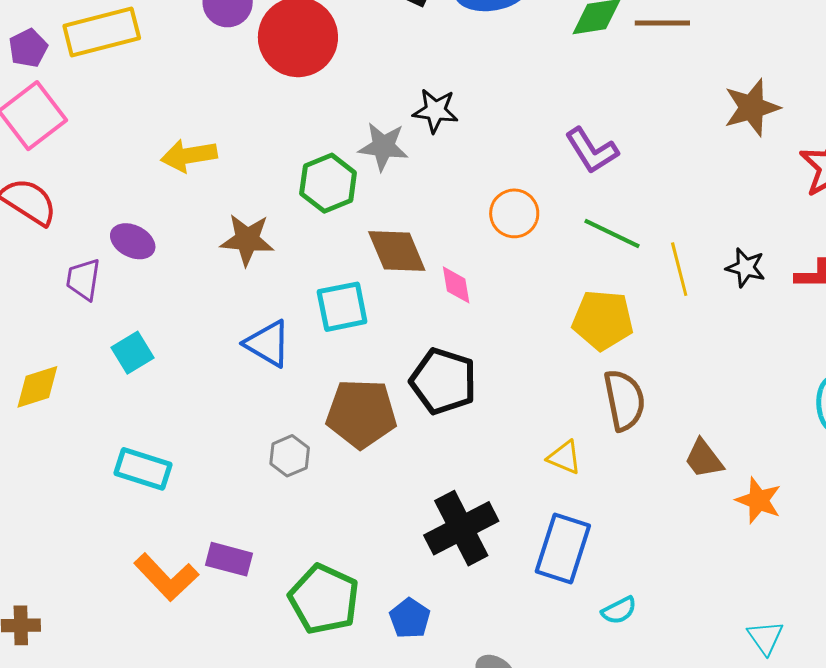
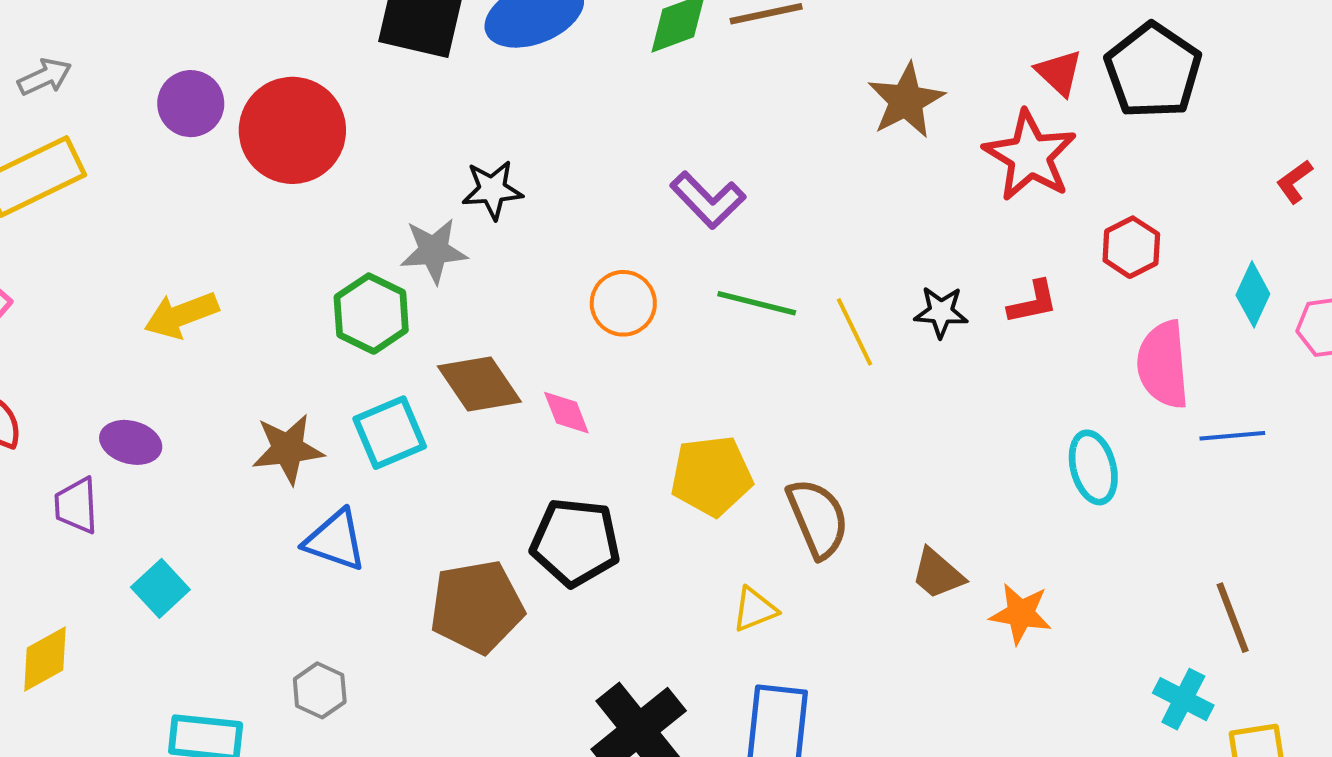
brown star: (247, 240) -> (288, 449), moved
cyan square: (342, 307) -> (390, 433), moved
yellow pentagon: (603, 320) -> (712, 476), moved
gray hexagon: (290, 456) -> (320, 690), moved
yellow triangle: (564, 457) -> (755, 609), turned -33

